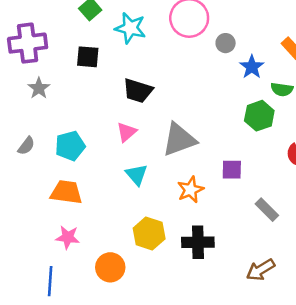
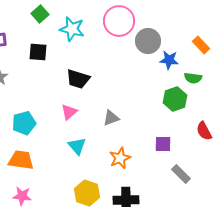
gray circle: (226, 43) -> (148, 41), size x1.6
blue star: (252, 67) -> (169, 60), turned -30
gray triangle: (179, 140) -> (111, 118), size x0.6
purple square: (232, 170) -> (163, 144), moved

